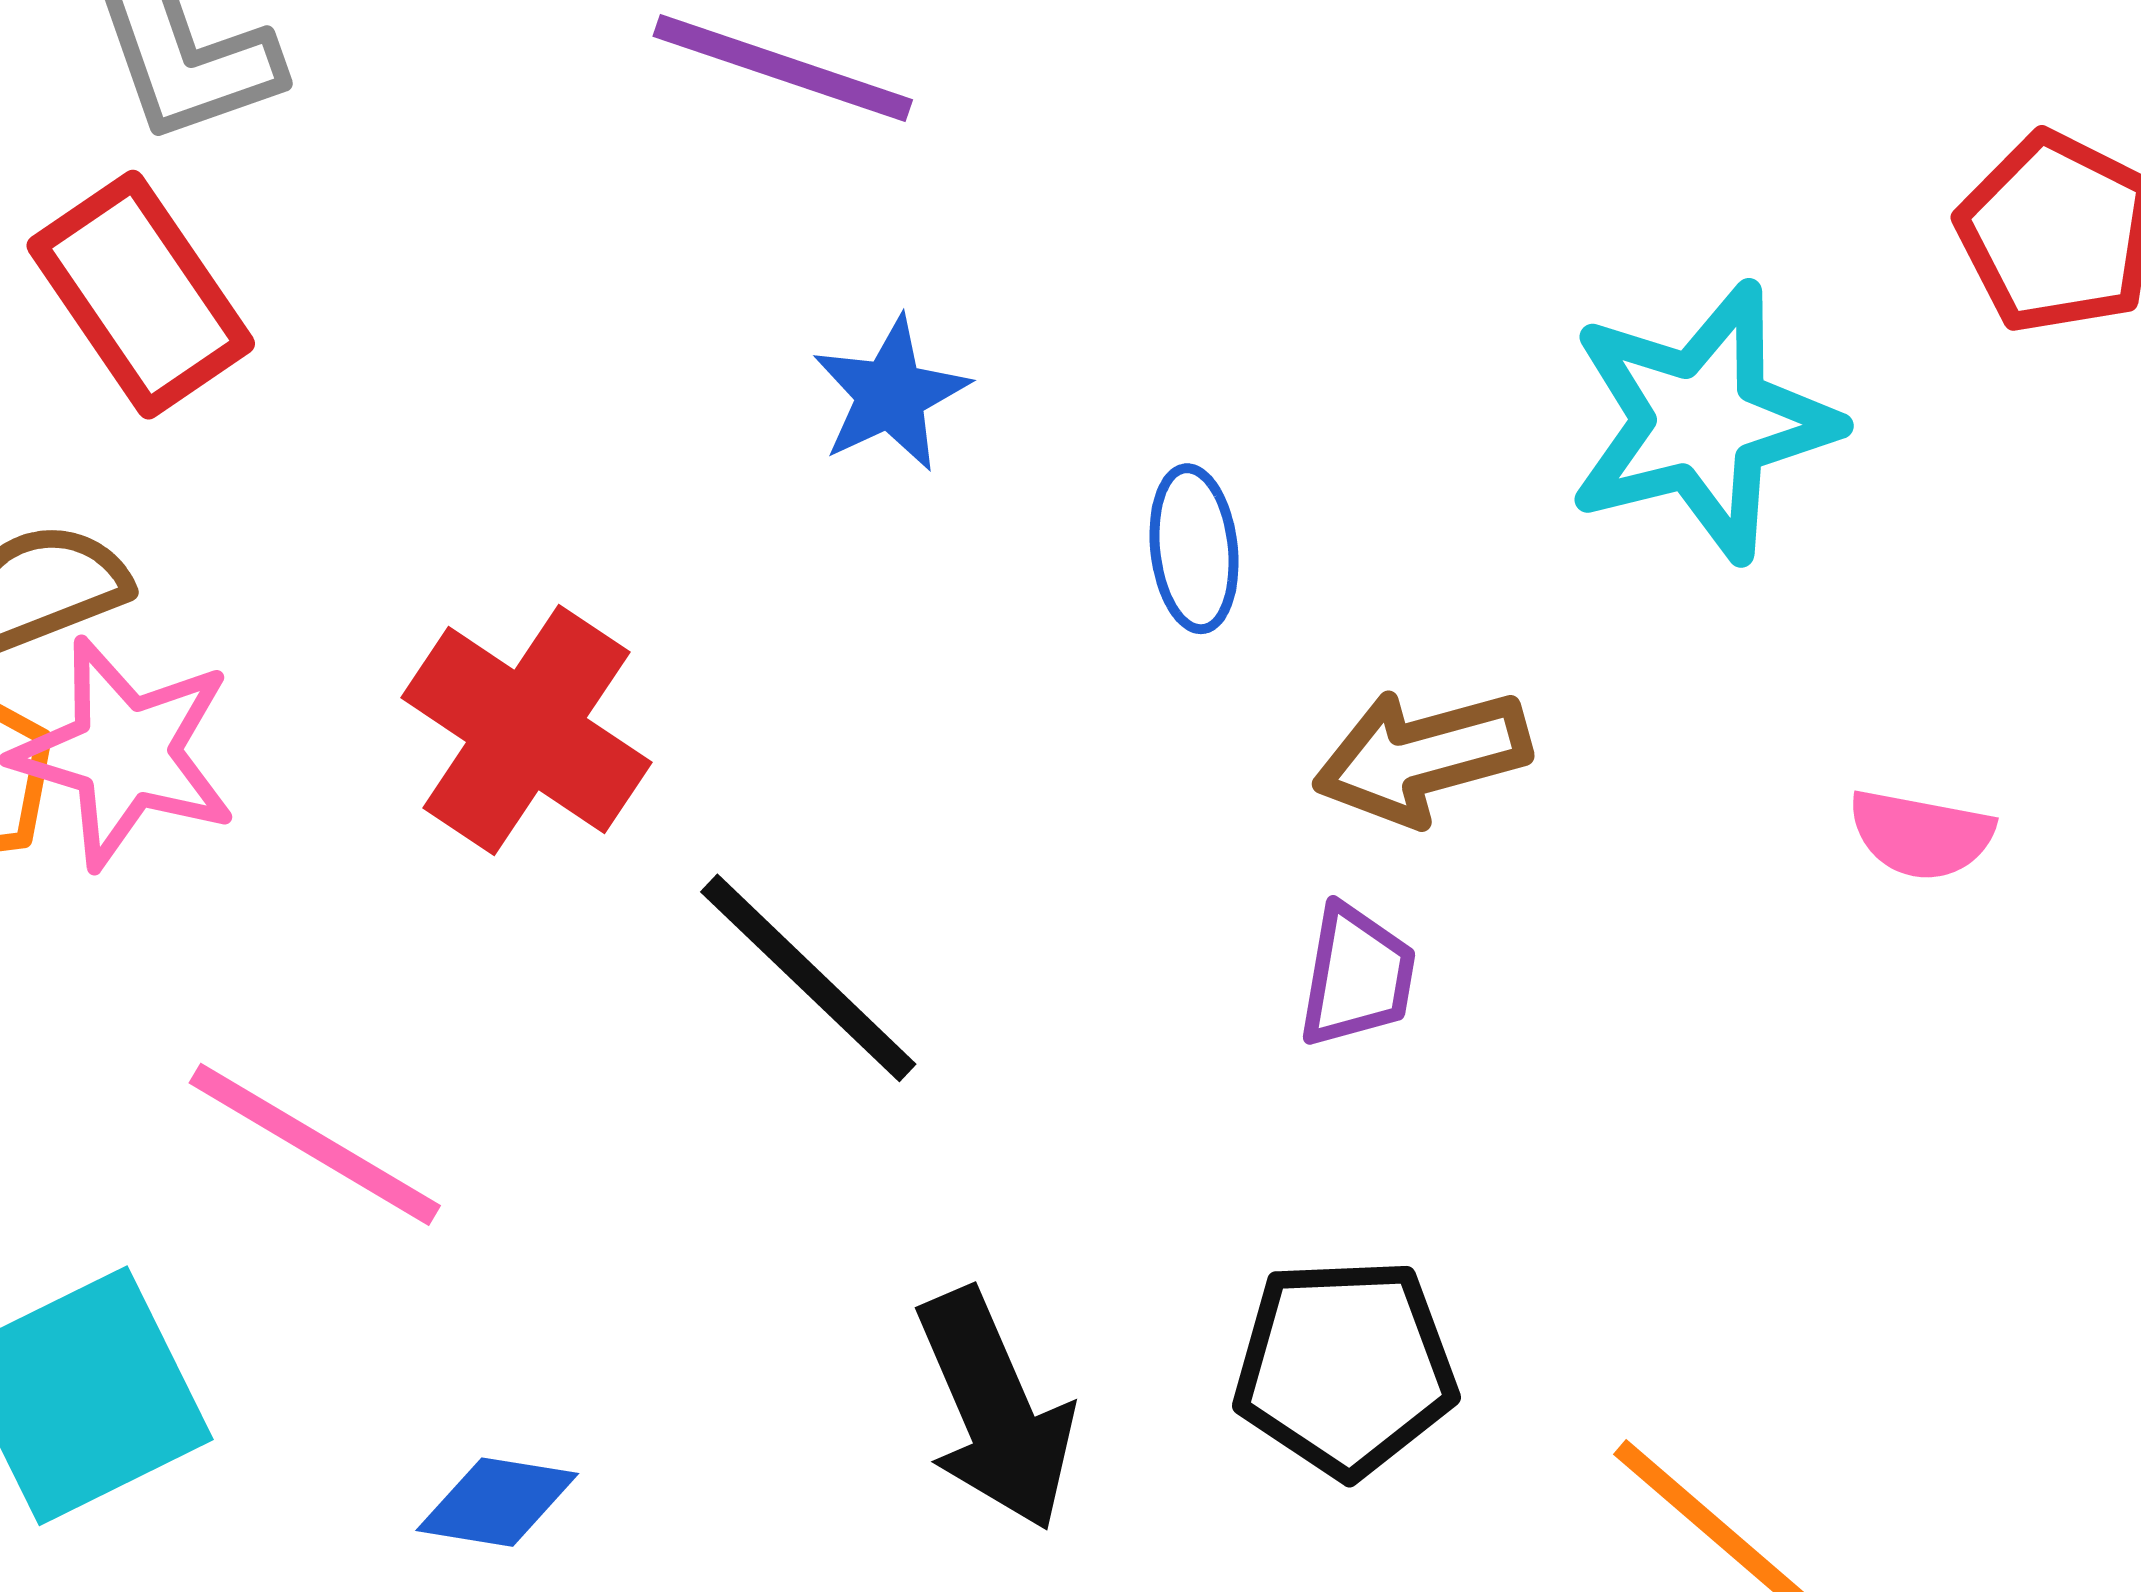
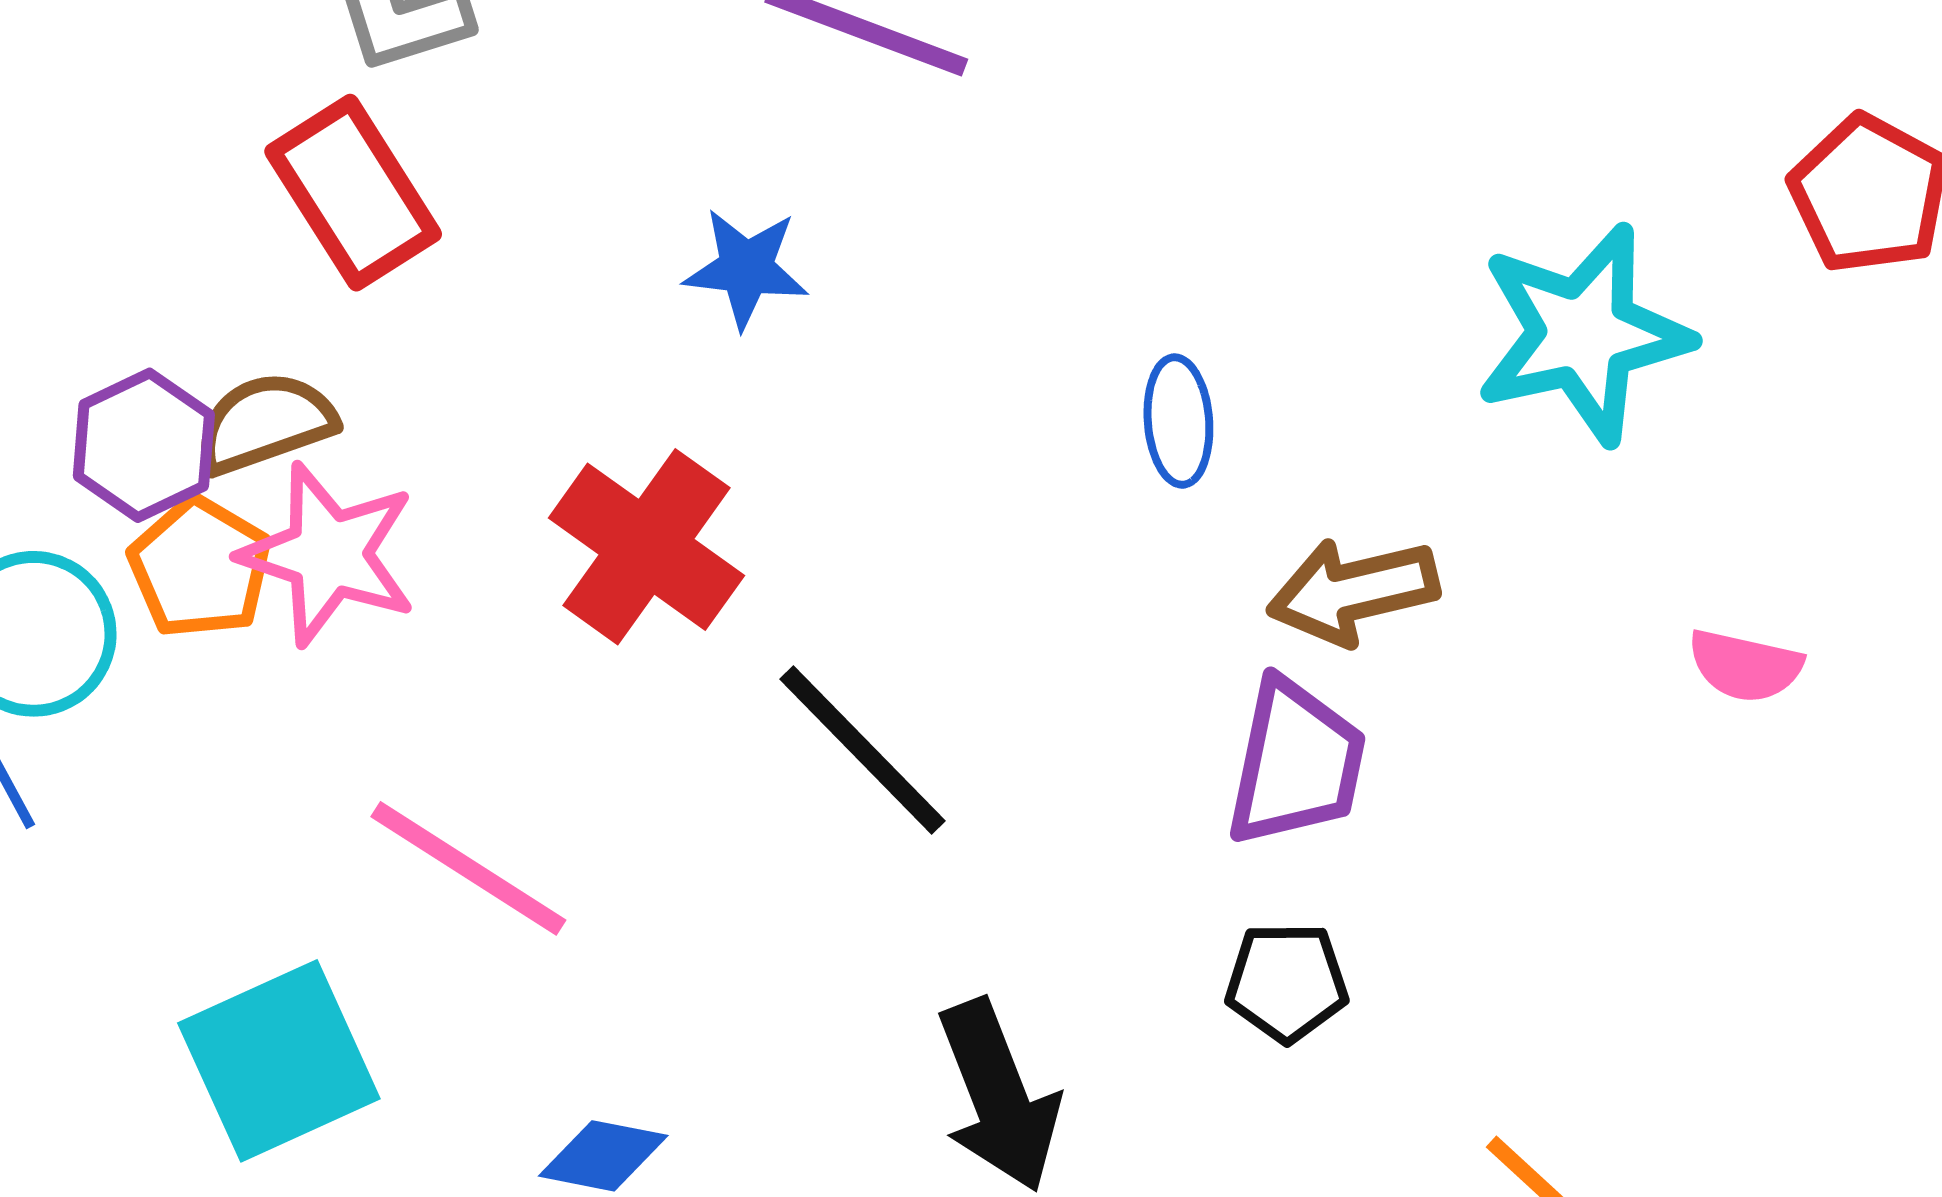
blue star: (891, 394) -> (746, 268), moved, turned 30
purple trapezoid: (1357, 976) -> (1296, 763), size x1.5
black pentagon: (1345, 1367) -> (1287, 982), moved, size x0.7

